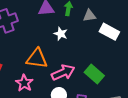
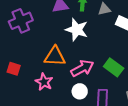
white star: (61, 34) -> (77, 30), size x1.6

